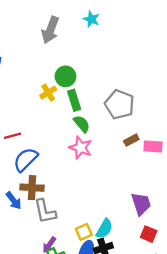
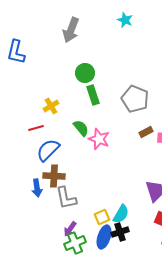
cyan star: (91, 19) -> (125, 20), moved
yellow cross: (48, 93) -> (51, 106), moved
green semicircle: (82, 124) -> (81, 128), moved
blue arrow: (14, 201) -> (37, 188), turned 30

